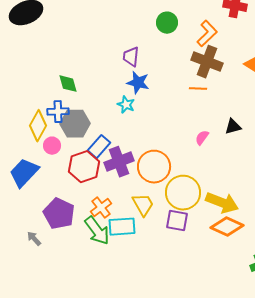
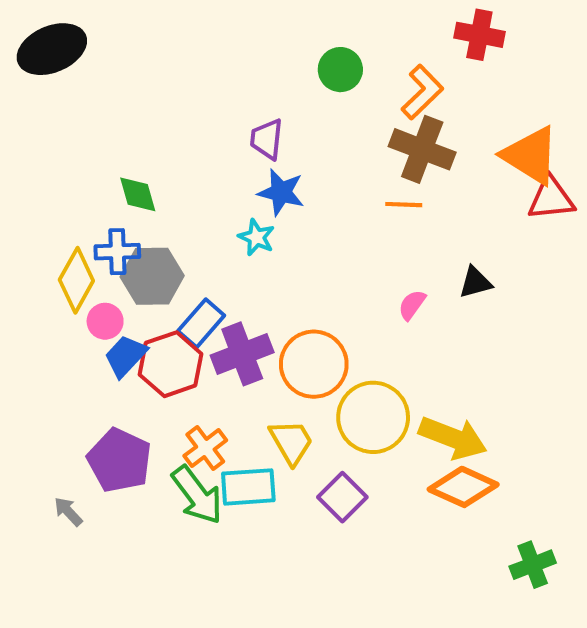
blue trapezoid: (24, 173) -> (126, 356), moved, size x0.7
purple square: (177, 221) -> (342, 497), moved, turned 35

